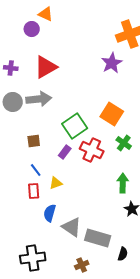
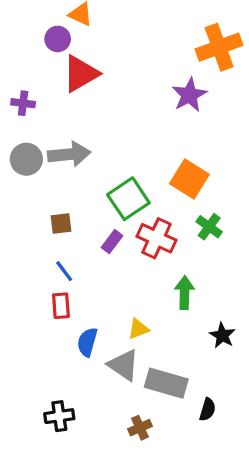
red triangle: (46, 67) -> (81, 74), moved
yellow triangle: (56, 183) -> (138, 329), moved
green arrow: (123, 183) -> (184, 293), moved
black cross: (33, 258) -> (59, 416), size x0.7

